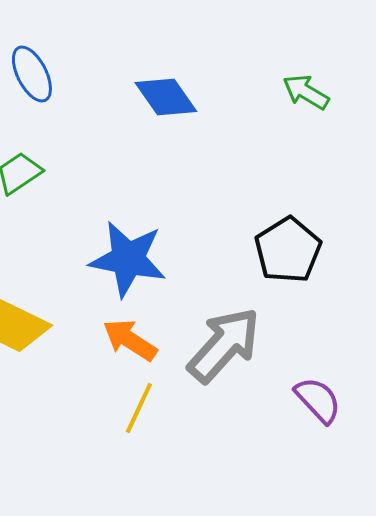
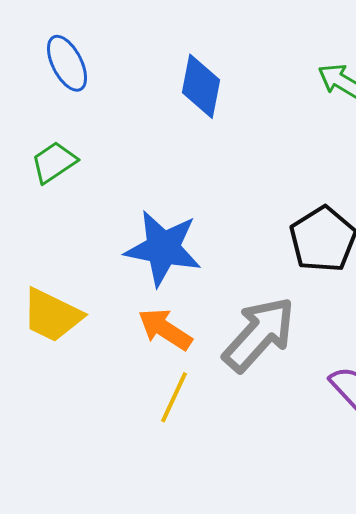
blue diamond: (166, 97) -> (201, 86), turned 46

